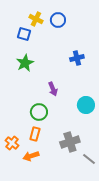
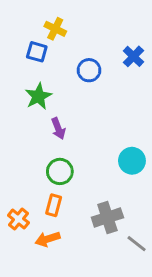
blue circle: (58, 20) -> (89, 70), moved
blue cross: (77, 58) -> (133, 56), moved, turned -32
purple arrow: (53, 89) -> (58, 129), moved

